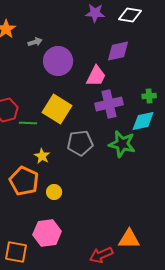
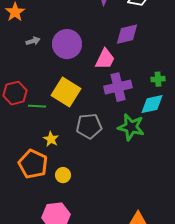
gray arrow: (35, 42) -> (33, 41), moved

